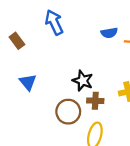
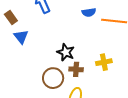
blue triangle: (28, 82) -> (21, 37), moved

